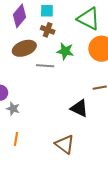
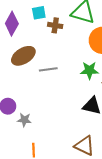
brown cross: (48, 30) -> (55, 25), moved
green star: (65, 51) -> (89, 70), moved

